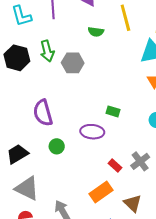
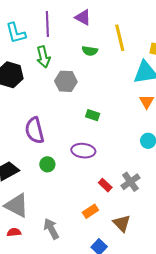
green arrow: (47, 51) -> (43, 57), moved
green rectangle: (113, 111) -> (93, 115), moved
orange rectangle: (101, 192) -> (90, 211), size x0.7

